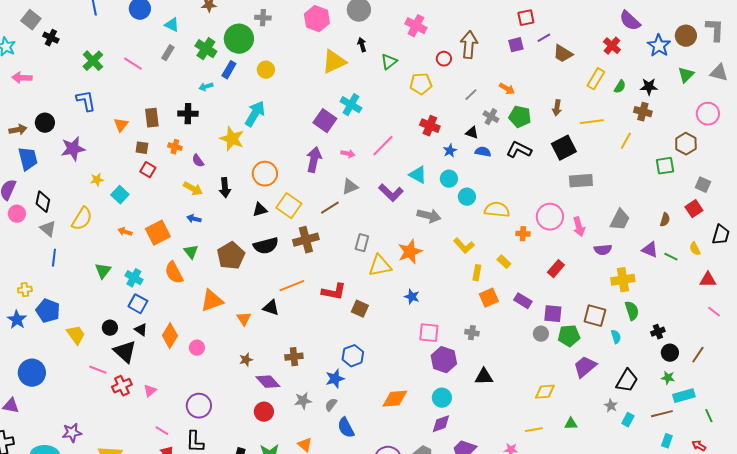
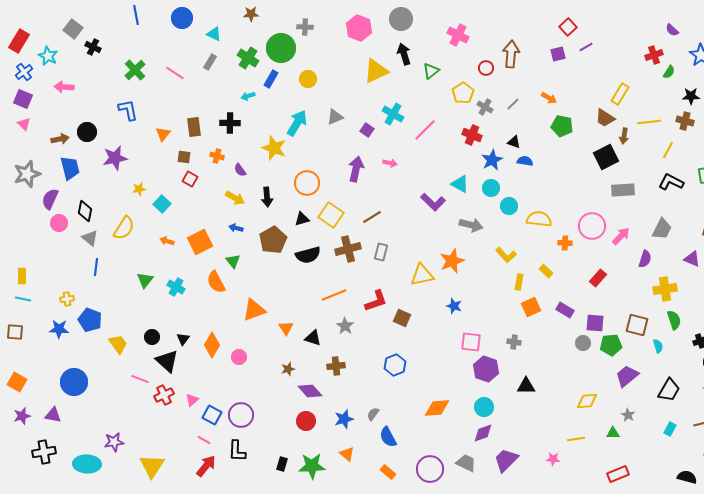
red square: (526, 18) -> (568, 27), turned -30
purple semicircle: (630, 21) -> (672, 30), size x0.6
black arrow: (362, 45) -> (404, 54), size x1.5
red cross: (612, 46) -> (654, 55), turned 30
brown trapezoid: (563, 54) -> (605, 118), moved
yellow rectangle: (596, 79) -> (620, 94), moved
yellow pentagon: (421, 84) -> (463, 93), turned -30
green semicircle: (620, 87) -> (669, 72), moved
brown arrow: (557, 108) -> (624, 136), moved
gray cross: (491, 117) -> (485, 107), moved
purple square: (325, 121) -> (367, 130), size x0.6
yellow line: (592, 122) -> (649, 122), moved
pink line: (383, 146) -> (425, 130), moved
black L-shape: (519, 150) -> (671, 182), moved
blue star: (450, 151) -> (492, 160), size x1.5
gray triangle: (350, 187) -> (335, 117), moved
pink arrow: (579, 227) -> (621, 236), turned -120
gray rectangle: (362, 243) -> (381, 252), moved
purple semicircle: (603, 250) -> (645, 259), turned -66
brown pentagon: (231, 256) -> (273, 240), moved
red L-shape: (334, 292) -> (376, 301), turned -30
blue square: (138, 304) -> (212, 415), moved
black triangle: (271, 308) -> (313, 338), moved
blue star: (17, 320) -> (59, 329), turned -30
black triangle: (141, 330) -> (183, 339), turned 32
blue star: (335, 379) -> (344, 419), moved
gray star: (303, 401) -> (345, 326), moved, turned -30
gray star: (611, 406) -> (628, 415), moved

